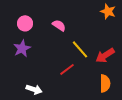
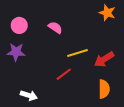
purple star: (22, 48) -> (16, 52), turned 30
yellow line: (80, 49) -> (78, 53), turned -66

